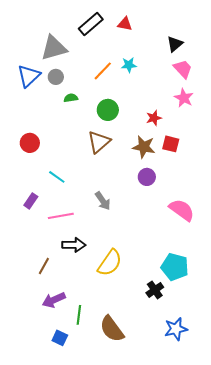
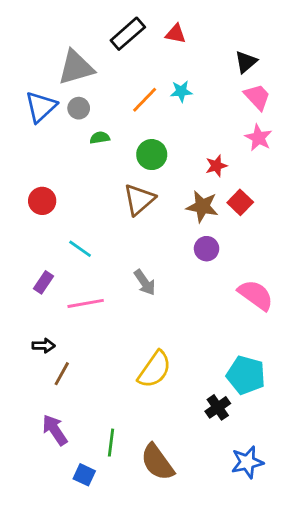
red square: (171, 144) -> (240, 202), turned 30
black arrow: (74, 245) -> (44, 346), moved, size x0.7
purple arrow: (54, 300) -> (55, 430), moved, turned 80

